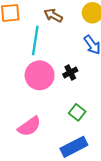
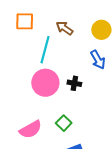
black cross: (70, 72) -> (74, 83), turned 32
green square: (77, 112) -> (64, 123), moved

